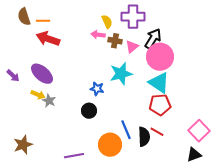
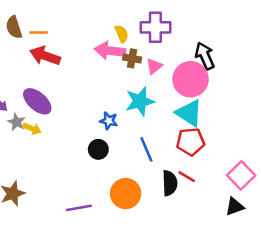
pink arrow: (98, 35) -> (110, 51), size x1.6
black arrow: (153, 39) -> (205, 56), moved, turned -55
gray star: (49, 101) -> (16, 122), moved
blue line: (126, 130) -> (146, 149), moved

